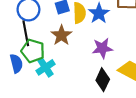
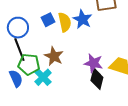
brown star: (61, 35) -> (54, 56), moved
purple star: (102, 48) -> (93, 63), moved, turned 30

